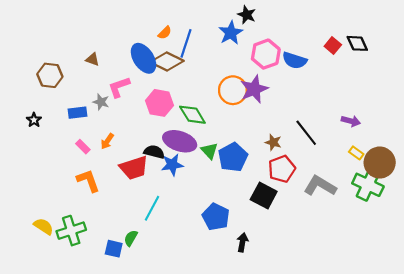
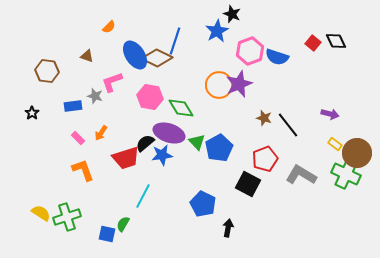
orange semicircle: (165, 33) -> (109, 27), moved
brown star: (273, 142) -> (264, 118), moved
black semicircle: (154, 152) -> (145, 143), turned -54

